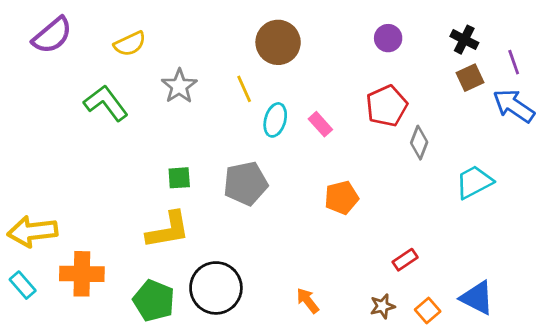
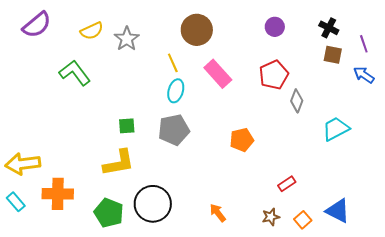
brown square: (470, 78) -> (333, 55), turned 36
gray star: (179, 86) -> (127, 39), moved
blue arrow: (514, 106) -> (364, 75), size x0.7
cyan ellipse: (275, 120) -> (176, 91), moved
pink rectangle: (320, 124) -> (218, 74), moved, size x1.6

